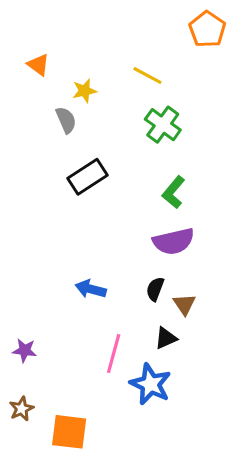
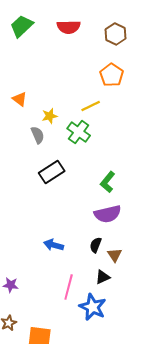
orange pentagon: (207, 29) -> (112, 75), moved
yellow line: (147, 75) -> (91, 106), turned -54
green cross: (163, 125) -> (79, 132), moved

